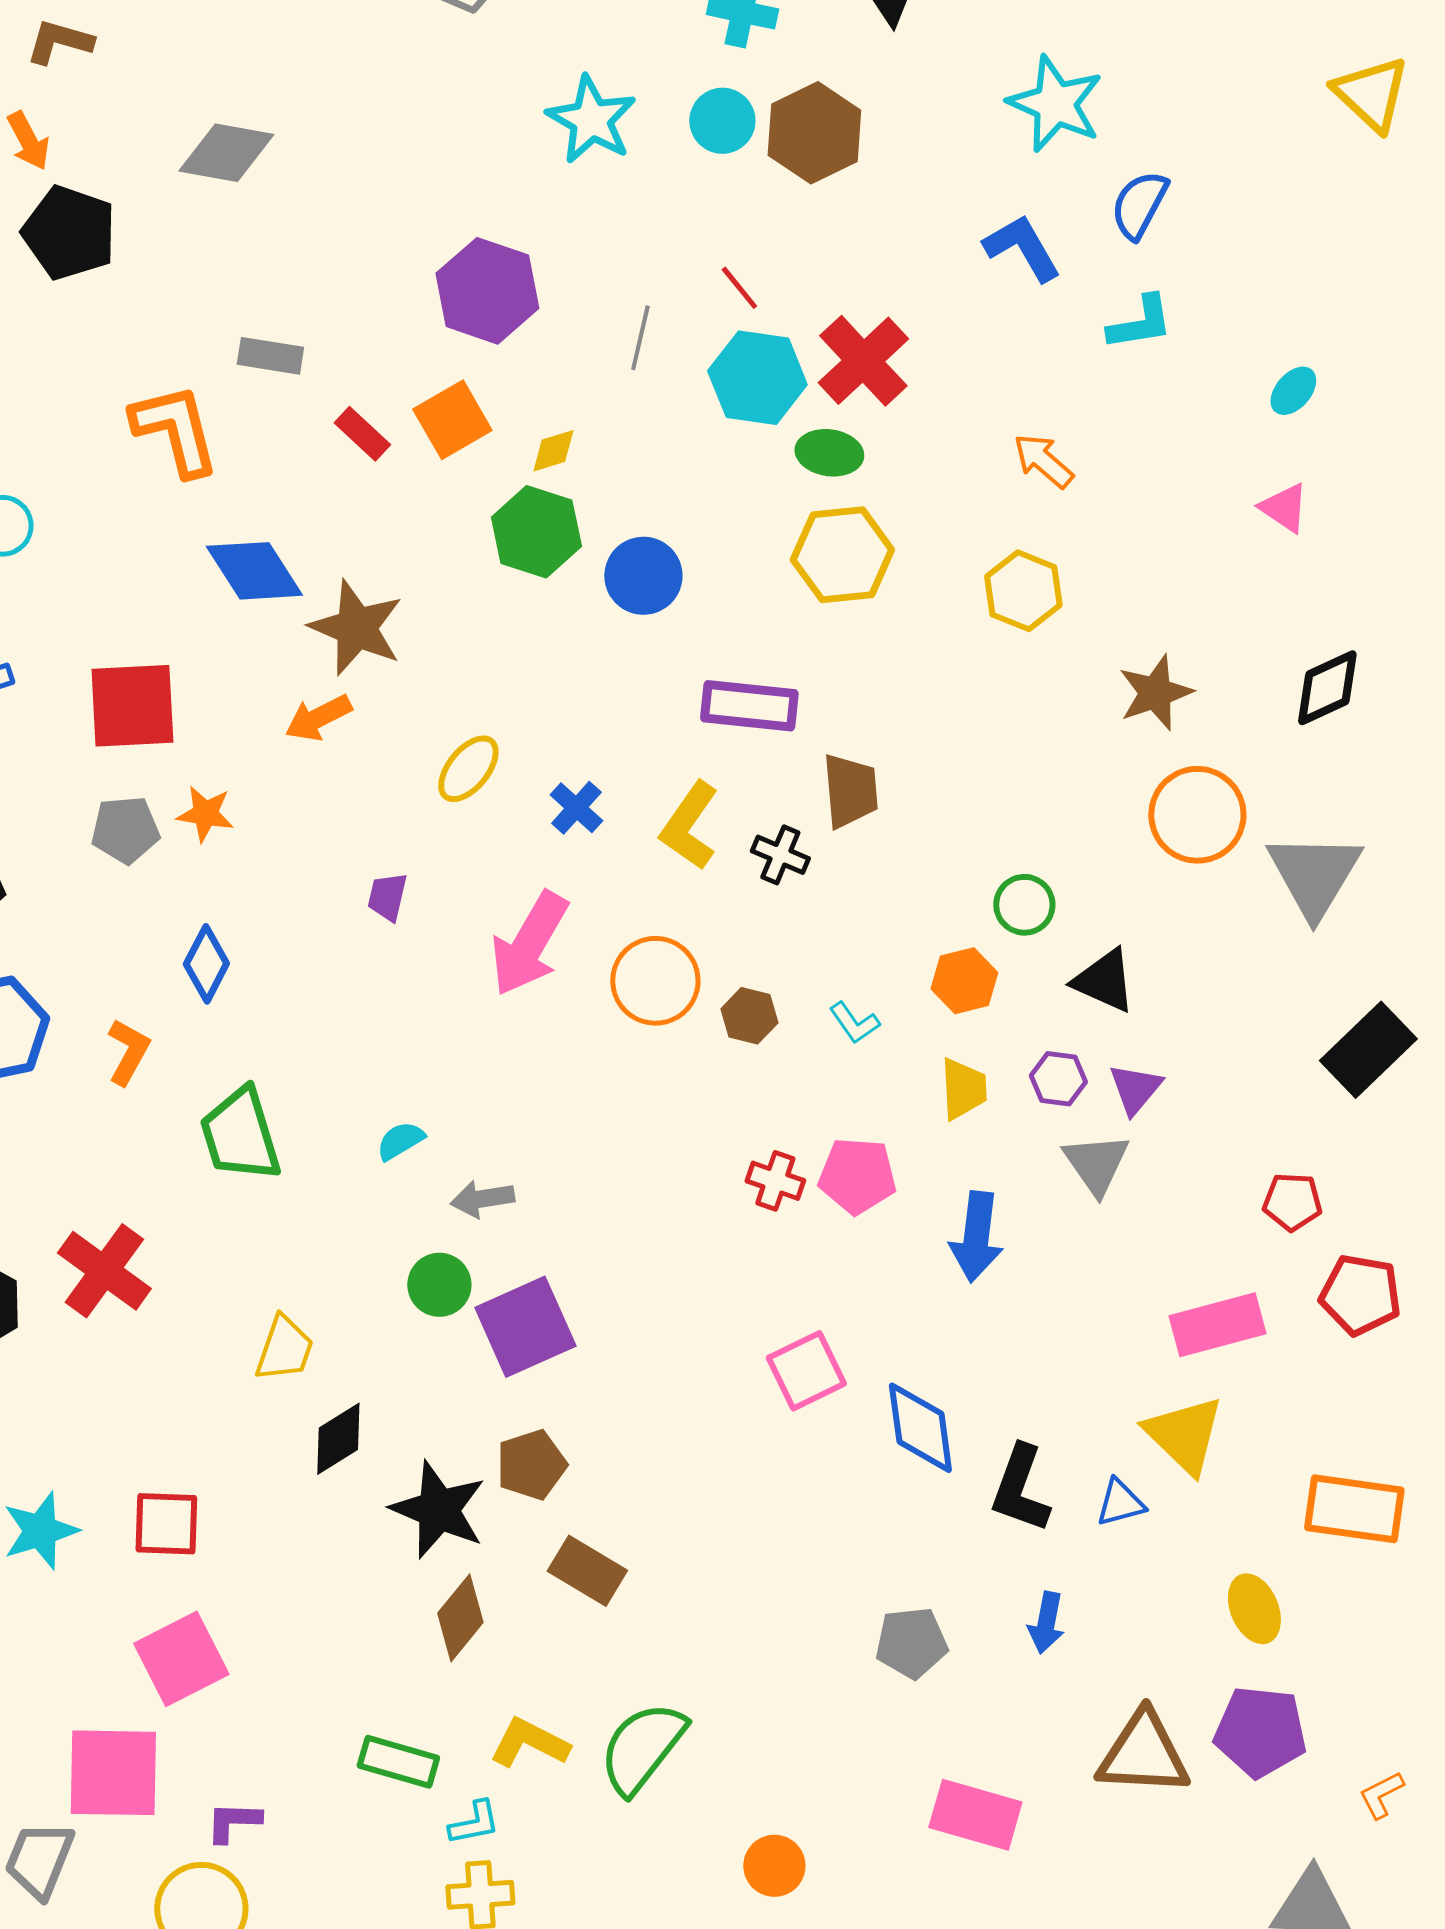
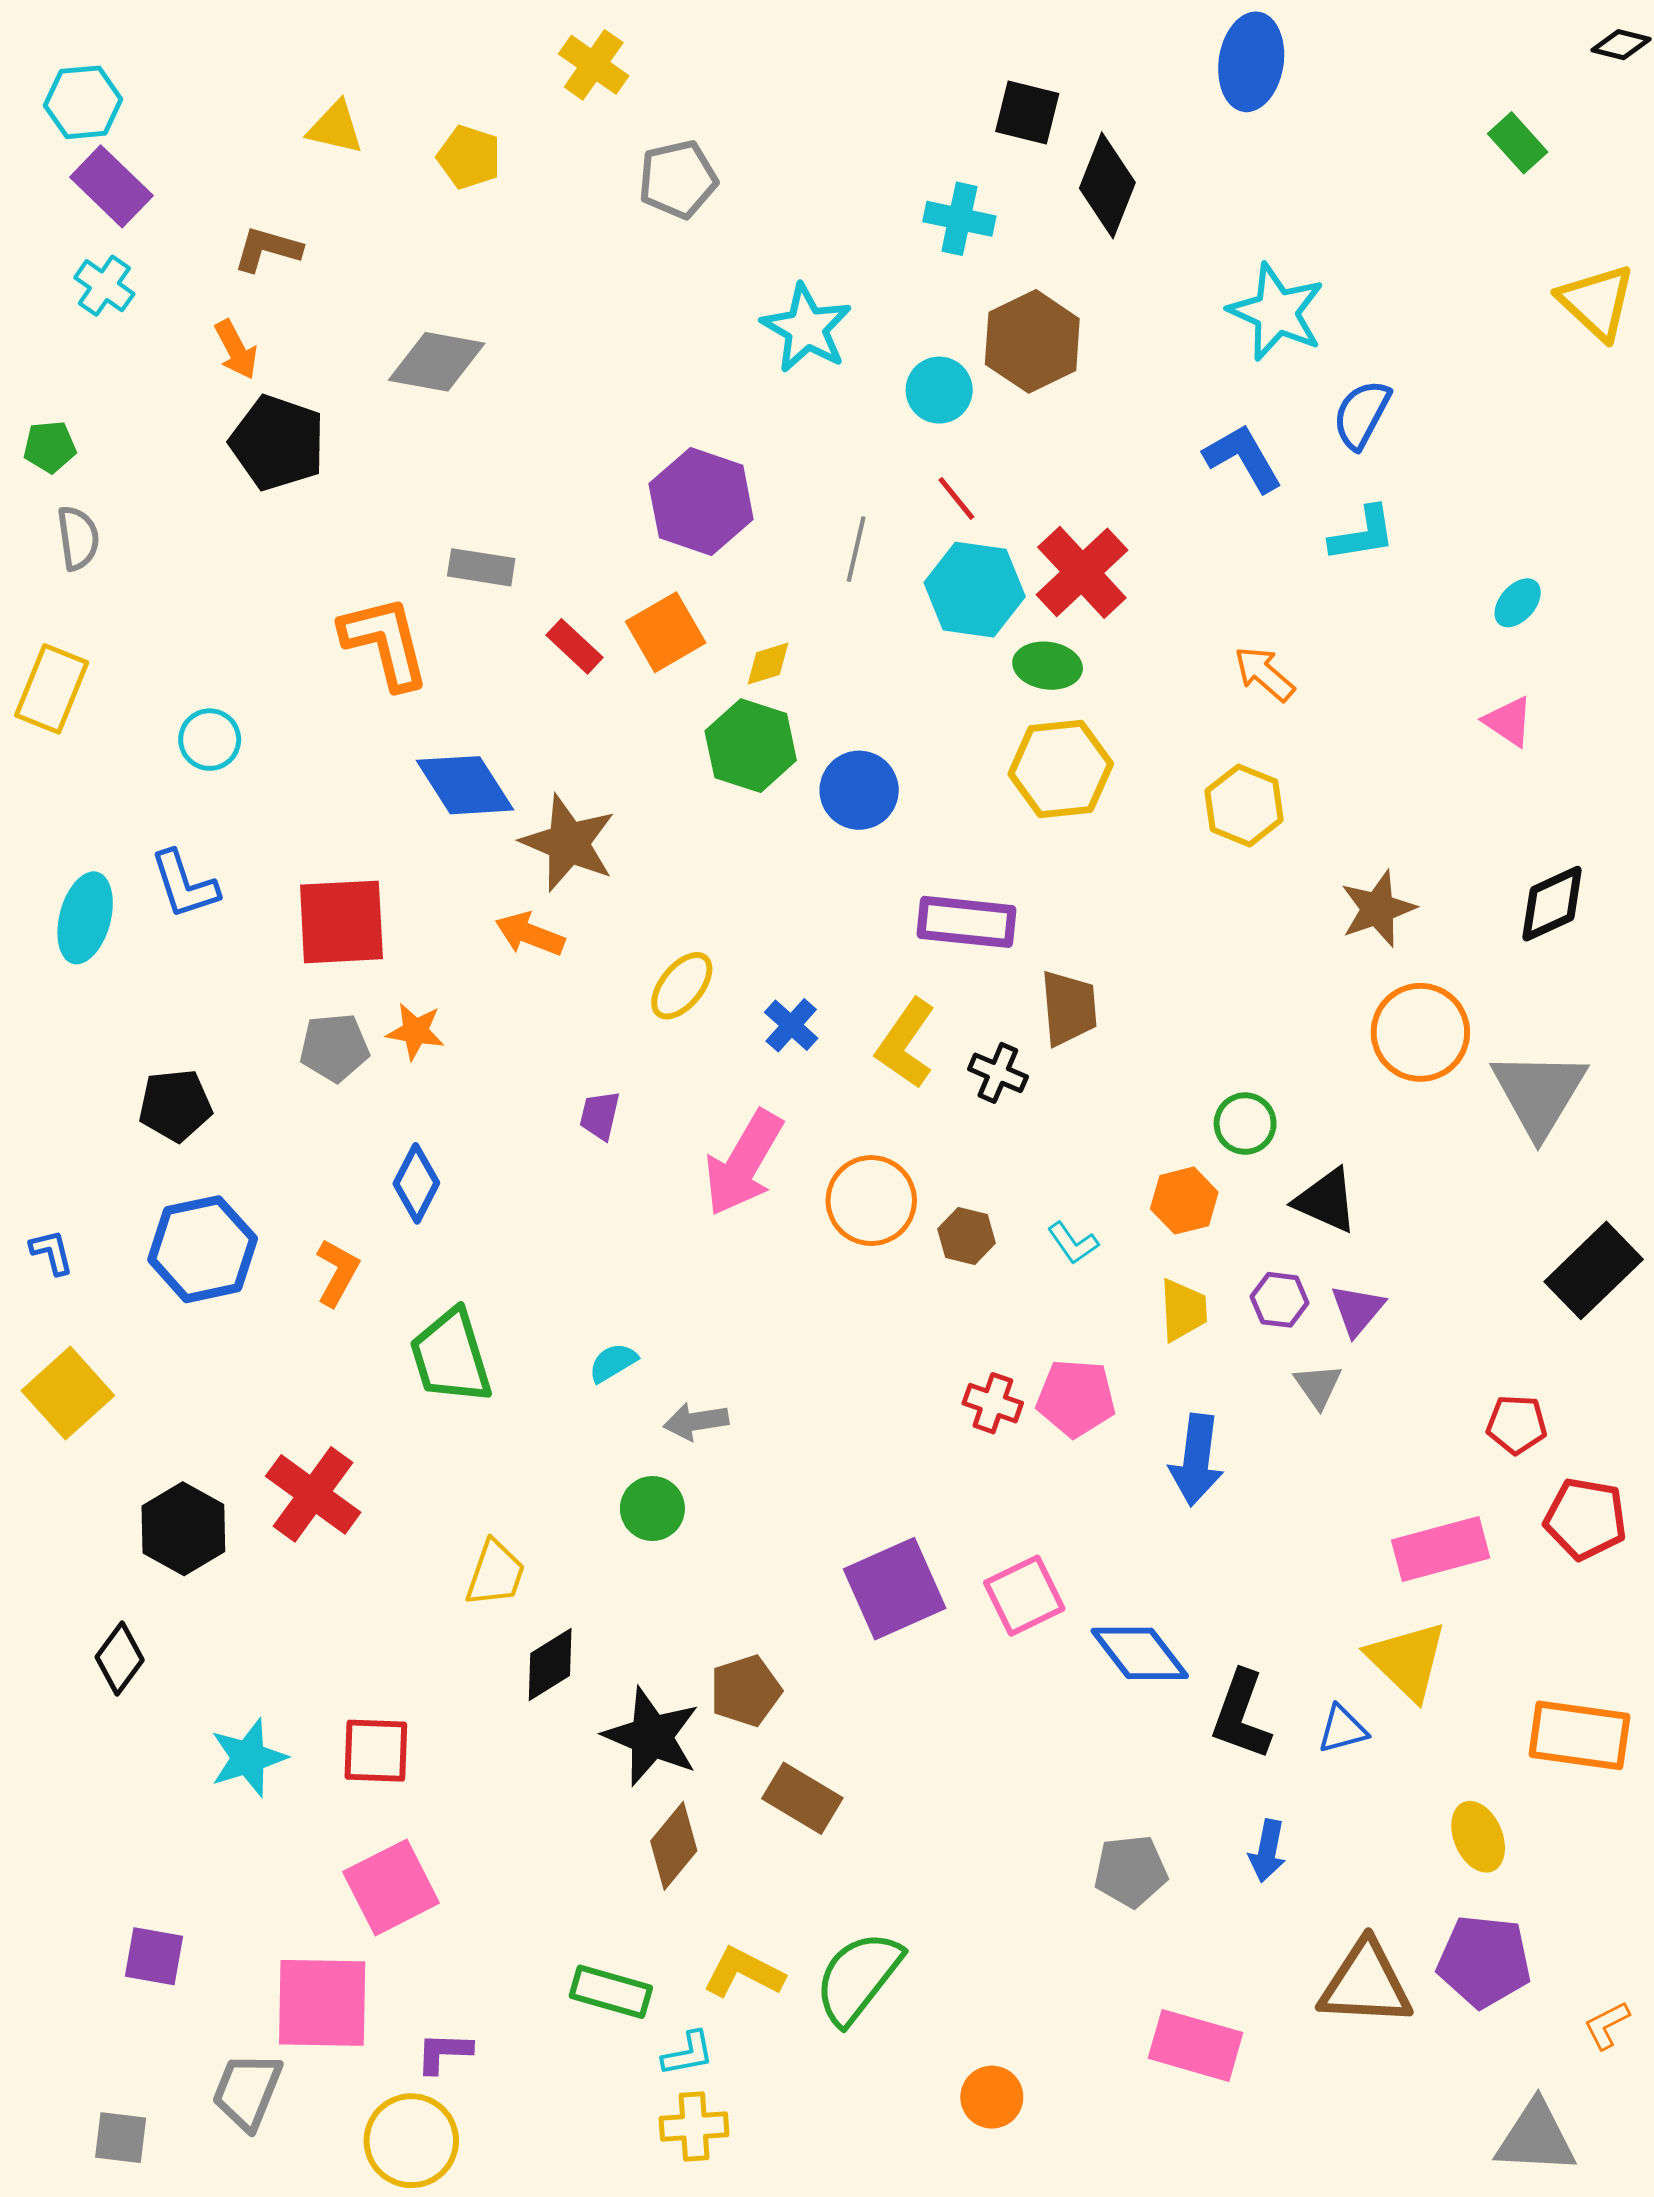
cyan circle: (722, 121) -> (939, 390), moved
orange arrow: (318, 718) -> (530, 934), turned 48
gray triangle: (1096, 1164) -> (1318, 1386), size x0.7
purple square: (525, 1327) -> (895, 1589), moved
blue diamond: (920, 1428) -> (1140, 1653), turned -30

